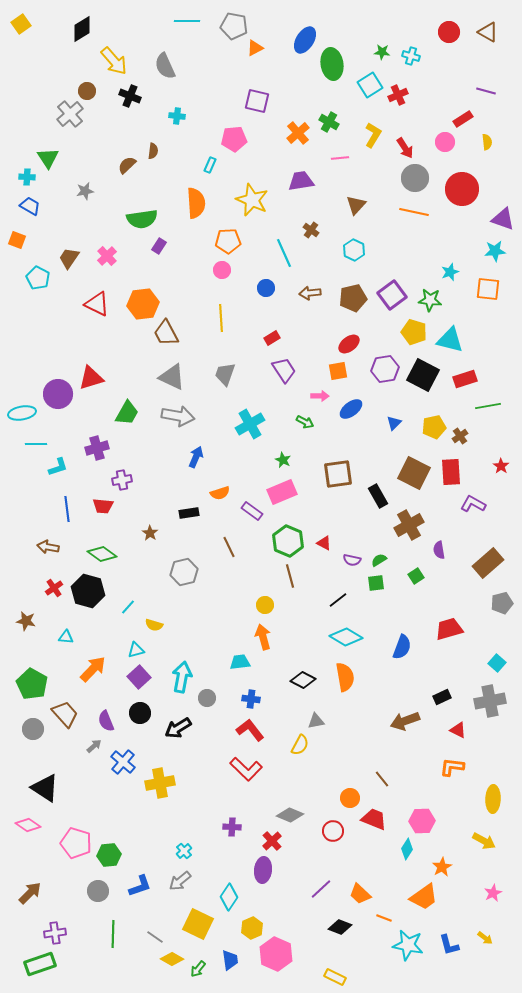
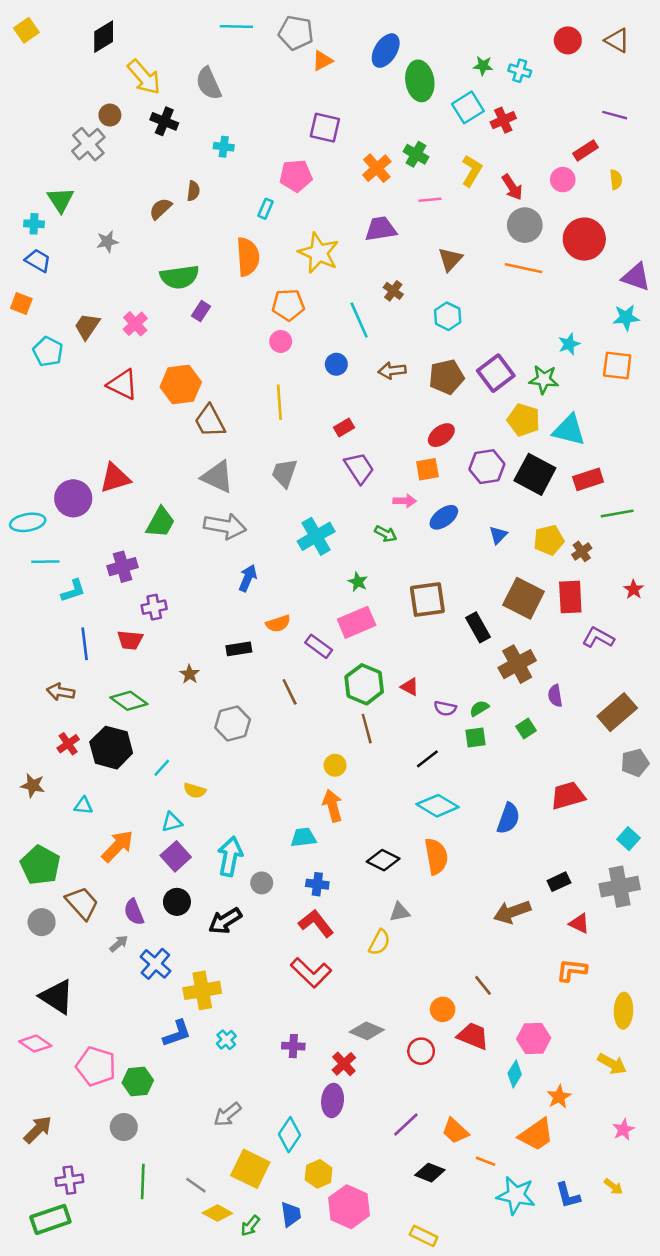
cyan cross: (184, 851) -> (226, 1040), moved
blue L-shape: (140, 886) -> (177, 1033), moved

